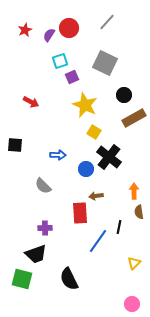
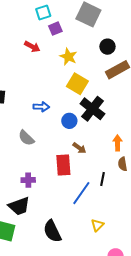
red arrow: (31, 102) -> (32, 47), moved
yellow star: (85, 105) -> (68, 57), size x0.7
yellow square: (94, 132) -> (77, 84), size x1.5
brown arrow: (96, 196) -> (79, 148), turned -136
yellow triangle: (134, 263) -> (97, 225), moved

